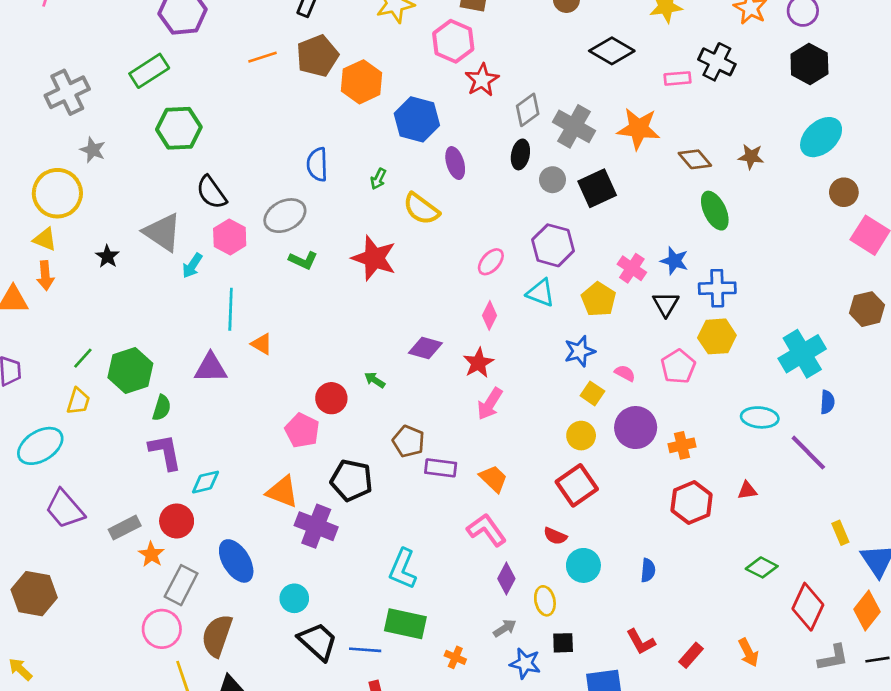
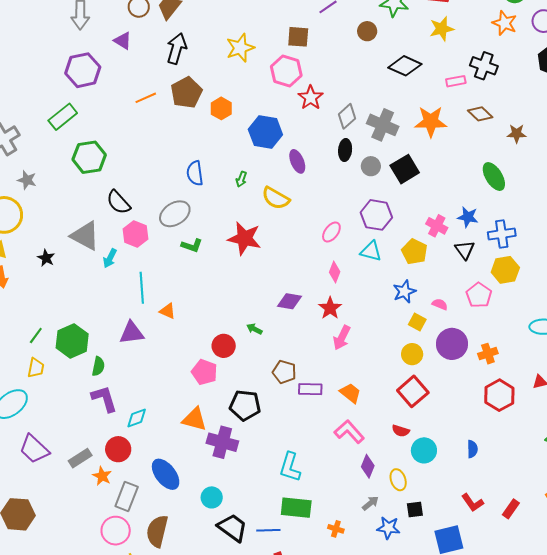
orange hexagon: (361, 82) -> (221, 108), size x0.7
brown diamond: (695, 159) -> (480, 114), moved

